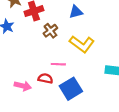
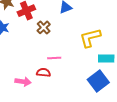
yellow L-shape: (82, 44) -> (90, 38), moved, turned 135
blue square: (71, 89) -> (98, 81), moved

